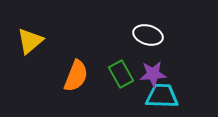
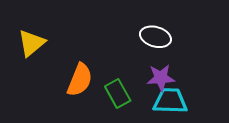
green rectangle: (121, 74) -> (118, 94), moved

